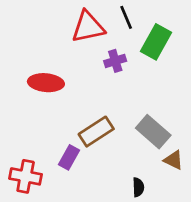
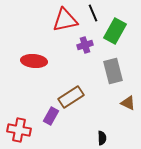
gray rectangle: (153, 132) -> (113, 71), moved, turned 35
brown triangle: (174, 160) -> (128, 103), moved

